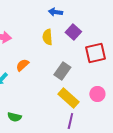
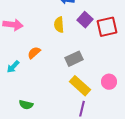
red square: (95, 53) -> (107, 27), moved
gray rectangle: (62, 71) -> (74, 59), turned 30

